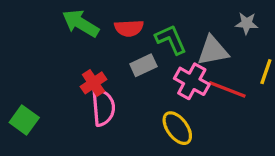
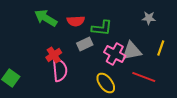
green L-shape: (171, 39) -> (102, 28), turned 120
gray triangle: (213, 51) -> (132, 51), moved
red line: (227, 89) -> (144, 77), moved

